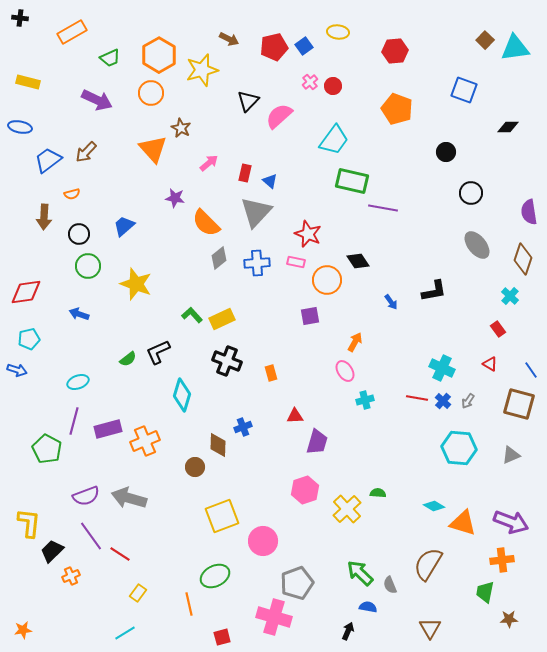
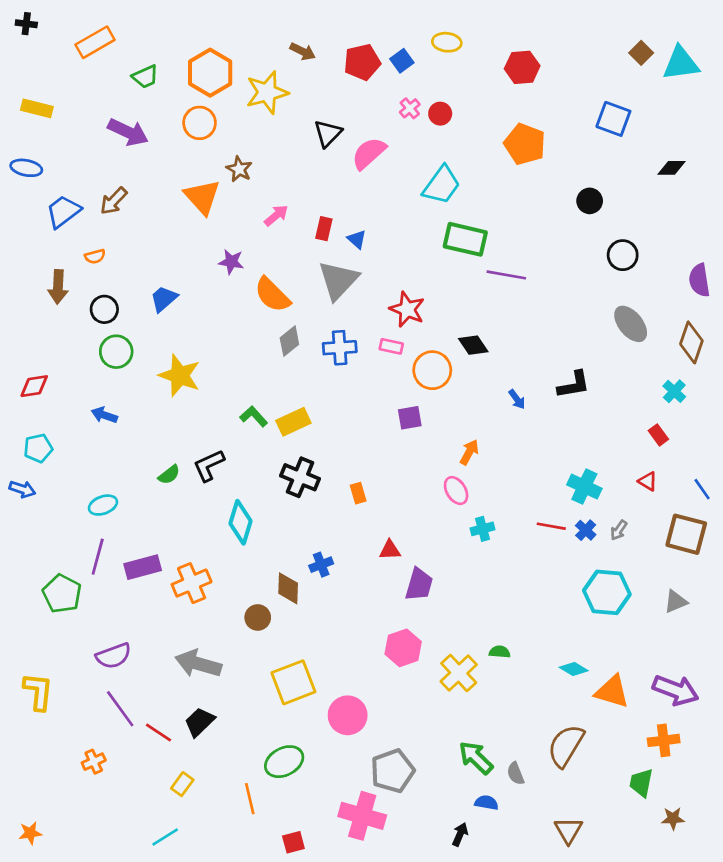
red diamond: (26, 292) -> (34, 386), size x0.7
gray arrow: (129, 498) -> (198, 664), moved
black trapezoid: (52, 551) -> (200, 722), moved

